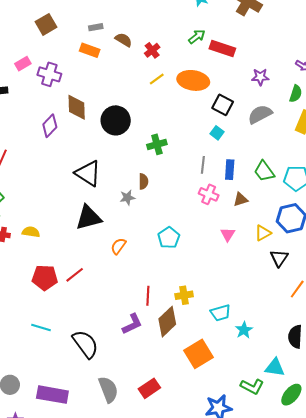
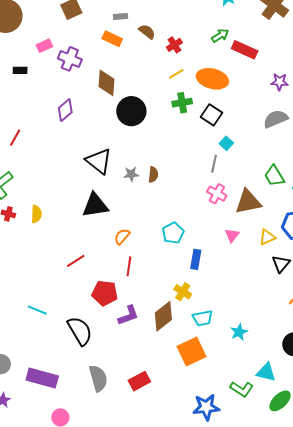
black square: (223, 105) -> (211, 115), moved
brown diamond: (77, 107) -> (106, 83), moved
cyan square: (217, 133) -> (226, 143), moved
green cross: (157, 144) -> (182, 103), moved
blue rectangle: (230, 170) -> (196, 259), moved
gray star: (127, 198) -> (131, 174), moved
brown triangle: (241, 199) -> (248, 202), size x1.8
yellow semicircle: (31, 232) -> (36, 214), turned 78
red pentagon: (45, 278) -> (105, 293), moved
yellow cross: (184, 295) -> (183, 292), turned 36
red line: (148, 296) -> (129, 266), moved
cyan trapezoid: (221, 313) -> (203, 318), moved

